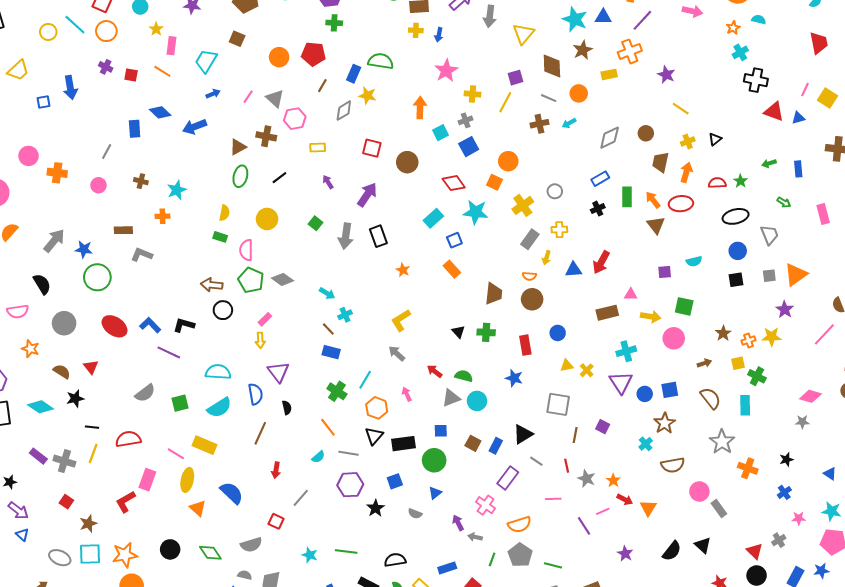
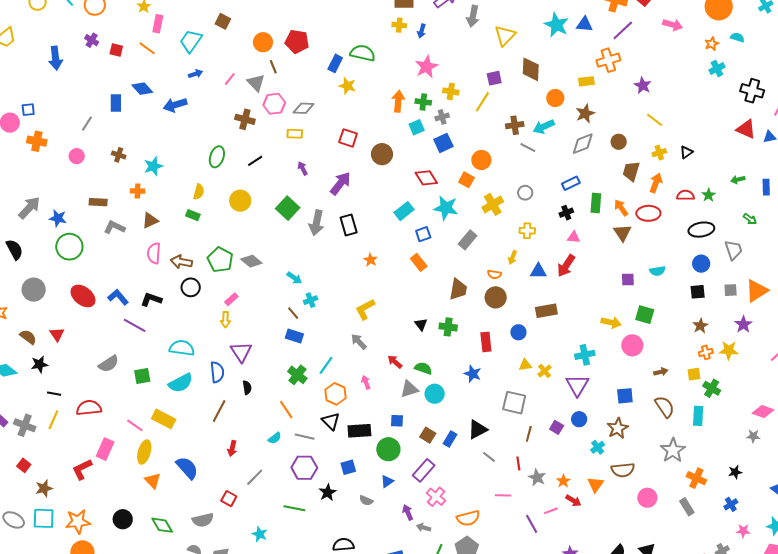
green cross: (334, 23) -> (423, 102), moved
brown star: (583, 50) -> (585, 113), moved
black cross: (756, 80) -> (752, 91), moved
brown line: (322, 86) -> (273, 67), moved, turned -56
gray line: (549, 98) -> (528, 148), moved
blue square: (43, 102) -> (28, 110), moved
gray diamond: (344, 111) -> (303, 108), moved, turned 30
cyan arrow: (569, 123) -> (544, 127), size x1.5
brown triangle: (238, 147) -> (150, 220), moved
green square: (316, 223) -> (288, 208), size x1.6
gray rectangle: (530, 239) -> (468, 240), moved
pink semicircle: (246, 250) -> (154, 253), moved
pink triangle: (631, 294) -> (574, 237), moved
brown rectangle: (607, 313) -> (546, 311), moved
brown star: (723, 333) -> (700, 326), moved
blue circle: (645, 394) -> (579, 419), moved
black triangle: (374, 436) -> (331, 421), turned -30
purple rectangle: (508, 478) -> (424, 470), moved
orange triangle: (648, 508) -> (596, 484), moved
gray rectangle: (719, 509) -> (687, 507), moved
green line: (346, 552) -> (294, 508), moved

